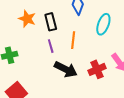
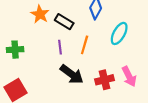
black rectangle: (51, 22) -> (64, 22), turned -54

